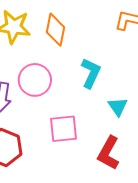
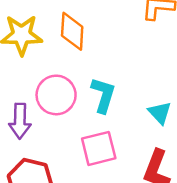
cyan L-shape: (91, 73) -> (103, 95), moved

